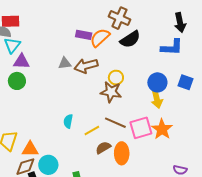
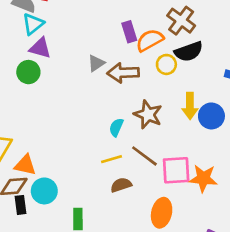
purple rectangle: (84, 35) -> (129, 32), turned 49
gray triangle: (65, 63) -> (96, 63), turned -40
yellow circle: (116, 78) -> (166, 64), moved
yellow arrow: (157, 99) -> (190, 106), moved
cyan semicircle: (68, 121) -> (116, 127), moved
orange star: (162, 129) -> (203, 178), turned 30
orange ellipse: (122, 153) -> (162, 213), moved

